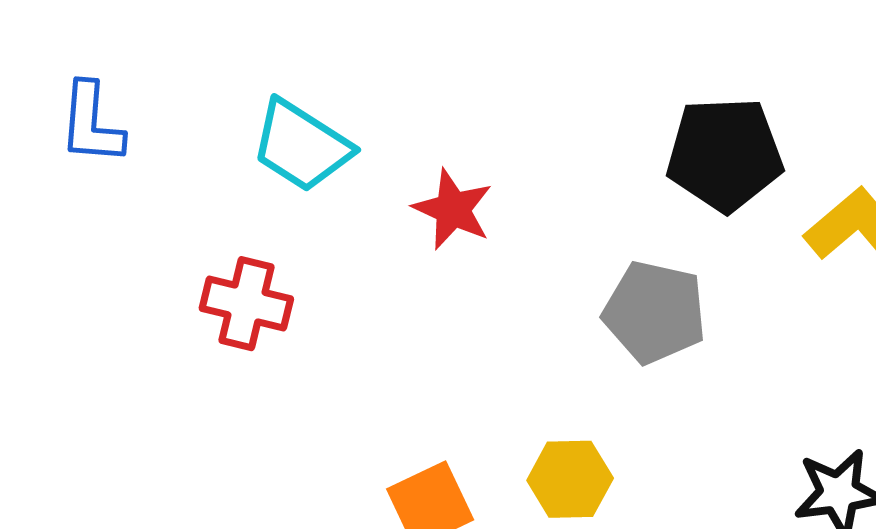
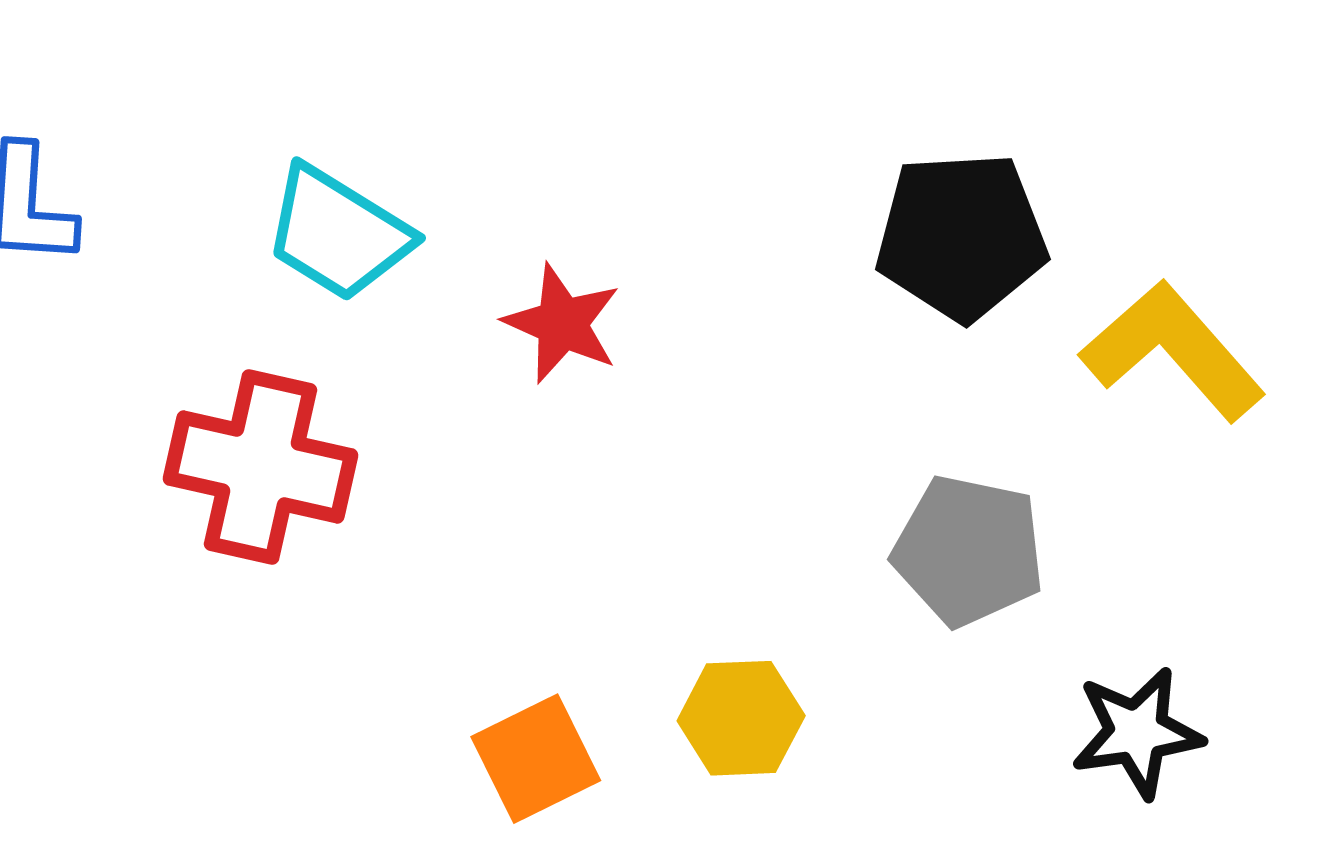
red cross: (246, 304) -> (261, 467), size x1.4
gray pentagon: (655, 312) -> (969, 551), moved

